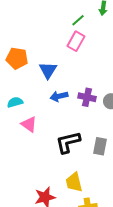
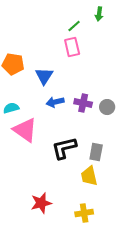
pink rectangle: (76, 41) -> (72, 47), turned -42
pink triangle: (29, 124) -> (25, 130), size x1.5
yellow trapezoid: (74, 182) -> (89, 176), moved

